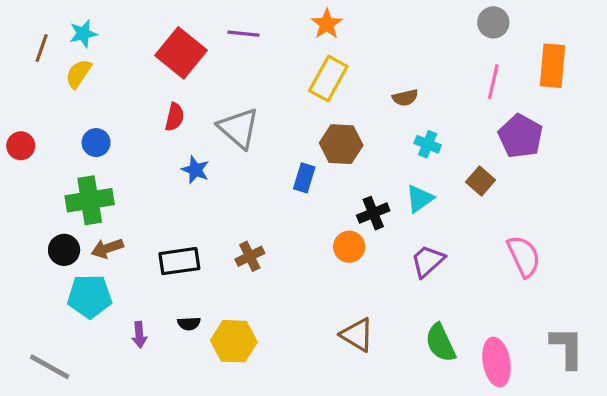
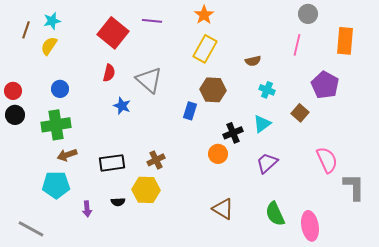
pink line: (493, 82) -> (297, 45), moved
black circle: (64, 250) -> (15, 115), moved
yellow hexagon: (234, 341) -> (146, 190), moved
gray L-shape: (567, 348) -> (354, 187), moved

